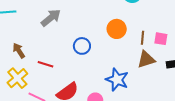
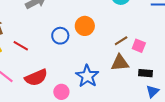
orange circle: (117, 29) -> (85, 26), moved
brown line: (142, 38) -> (121, 41), turned 40

